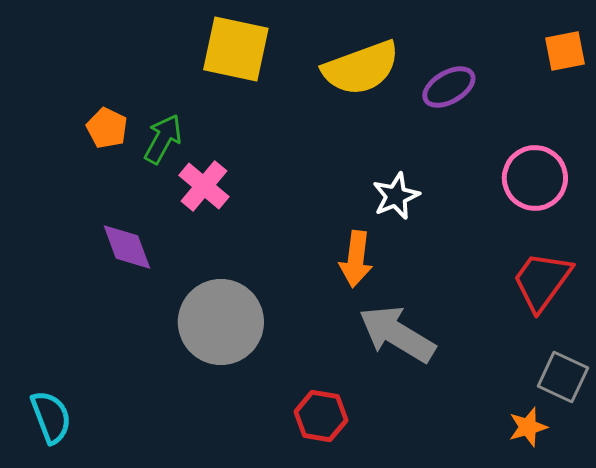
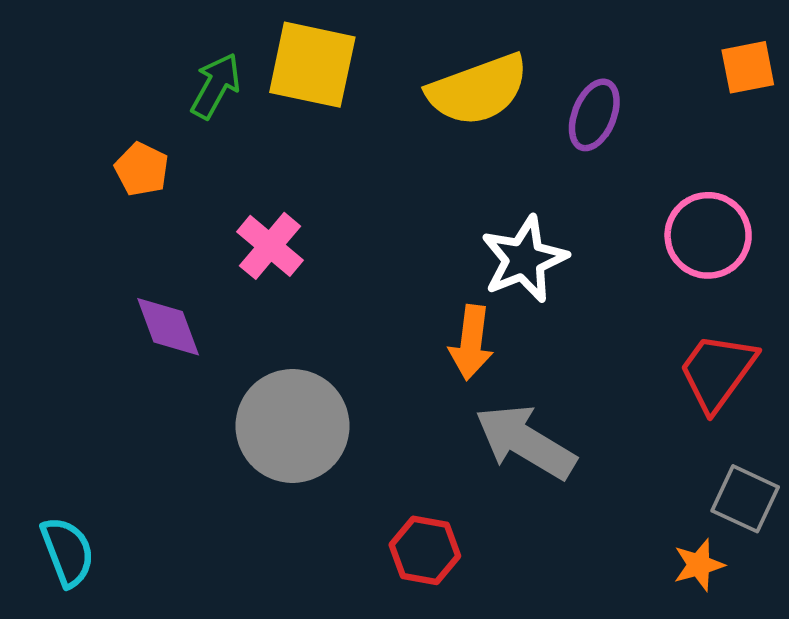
purple ellipse: (449, 87) -> (594, 115), turned -38
green arrow: (163, 139) -> (216, 86), moved
white star: (396, 196) -> (524, 259), size x1.4

